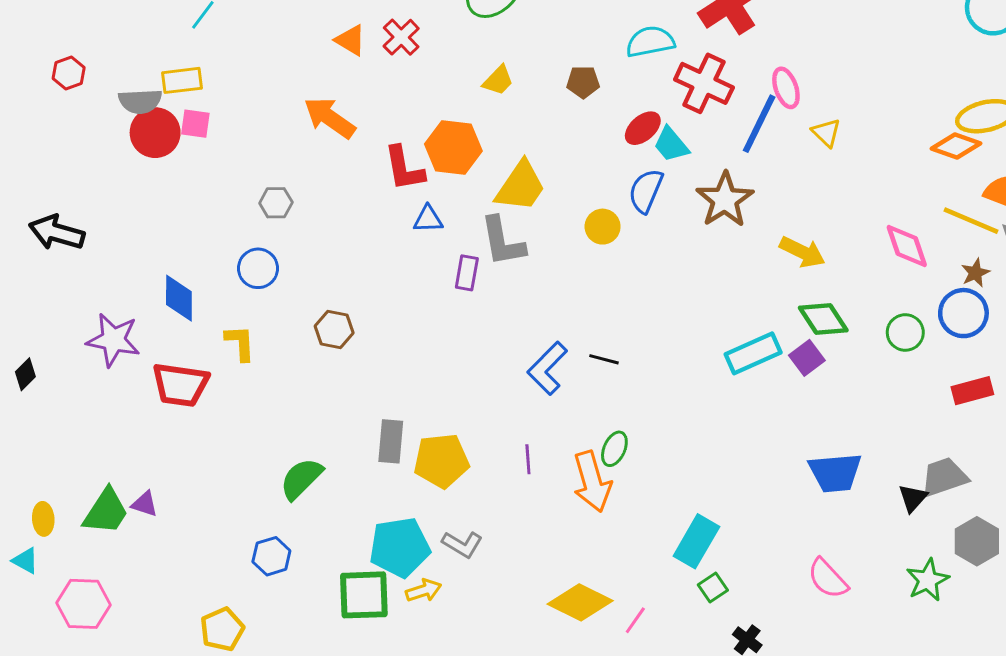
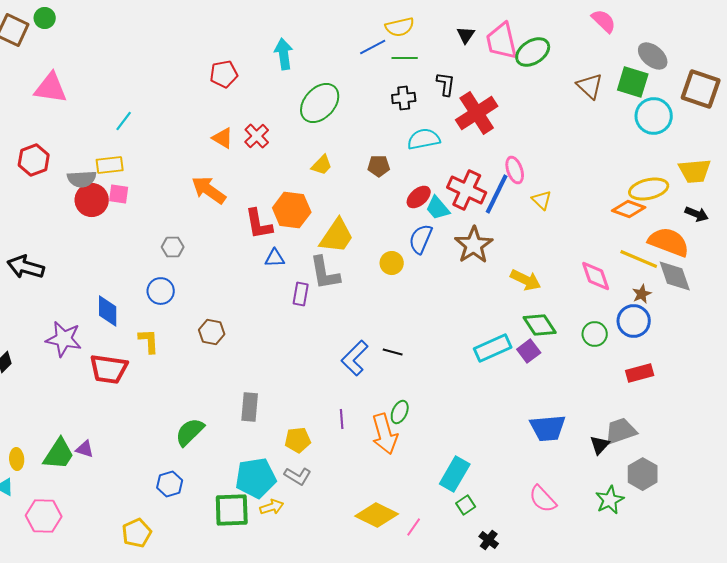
red hexagon: (69, 73) -> (34, 160), size x1.4
red cross: (704, 83) -> (467, 190), moved
yellow pentagon: (441, 461) -> (298, 440), moved, size x0.7

